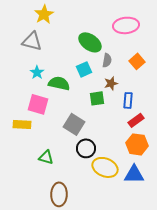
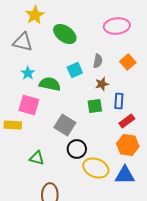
green ellipse: (90, 42) -> (65, 34), moved
green square: (97, 98) -> (95, 106), moved

